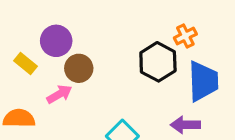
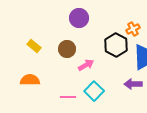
purple circle: (56, 41) -> (79, 18), moved
pink arrow: (59, 94) -> (86, 65), moved

